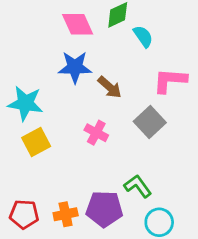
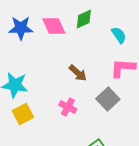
cyan semicircle: (143, 36) -> (119, 35), moved
blue star: (75, 67) -> (21, 28), moved

